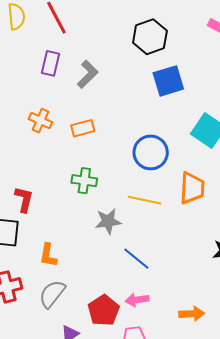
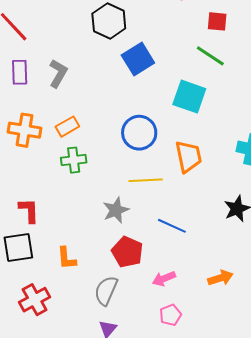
orange cross: (40, 121) -> (24, 130), size x1.4
green cross: (84, 181) -> (74, 160), moved
blue line: (136, 259) -> (172, 226), moved
gray semicircle: (52, 294) -> (106, 291), moved
red pentagon: (104, 310) -> (127, 252), moved

